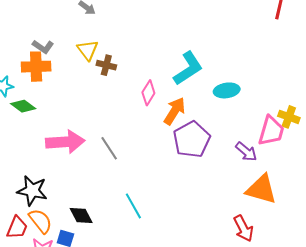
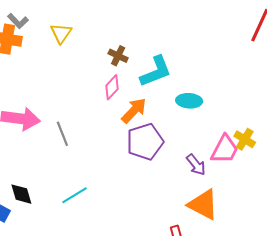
brown cross: (106, 65) -> (118, 56), moved
cyan line: (133, 206) -> (75, 195), turned 76

